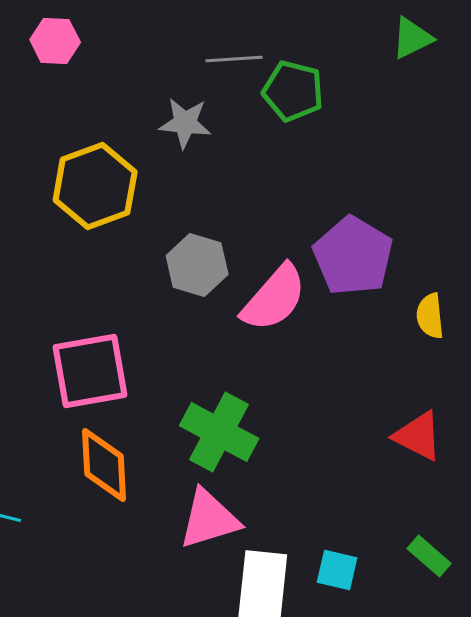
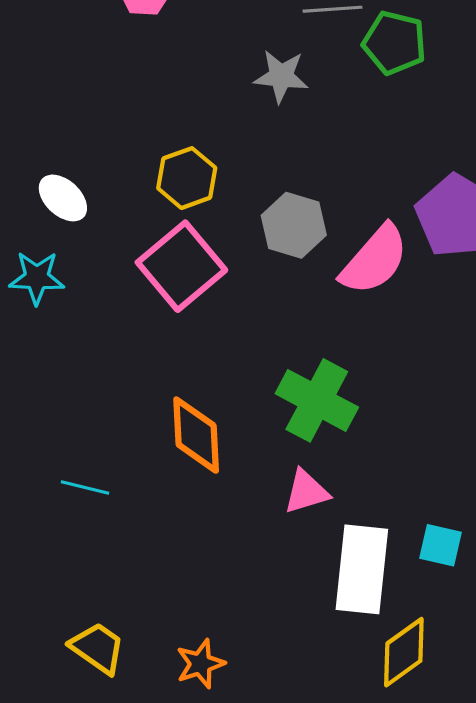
yellow hexagon: (95, 186) -> (187, 178), moved, size x0.7
pink square: (90, 371) -> (181, 266), moved, turned -30
pink triangle: (209, 519) -> (306, 492), size x0.7

